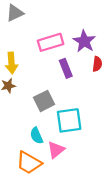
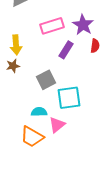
purple rectangle: (66, 68) -> (66, 50), turned 54
cyan semicircle: (36, 136) -> (39, 112), turned 112

